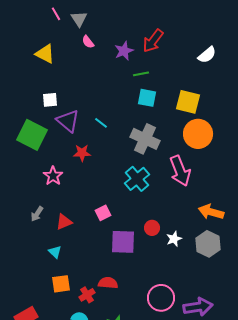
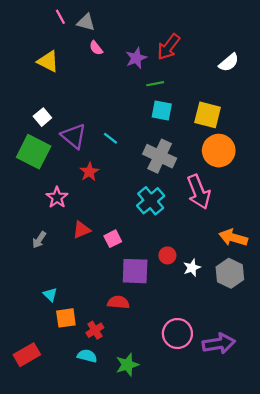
gray triangle: (79, 19) -> (86, 22), turned -42
white square: (50, 100) -> (42, 117), moved, turned -35
red star: (82, 153) -> (89, 172), turned -30
red triangle: (64, 222) -> (82, 230), moved
cyan triangle: (55, 252) -> (50, 294), moved
red semicircle: (108, 283) -> (118, 302), moved

